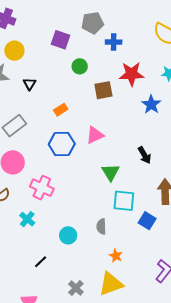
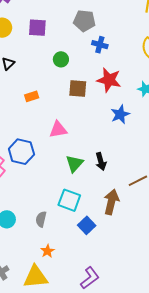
purple square: (61, 40) -> (37, 28), moved, turned -30
blue hexagon: (62, 144) -> (21, 152), moved
green triangle: (111, 172) -> (74, 164), moved

